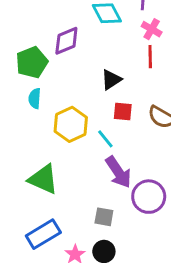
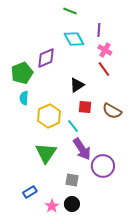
red line: (150, 57) -> (104, 69), turned -35
green triangle: (43, 179) -> (46, 153), moved, turned 40
blue rectangle: (43, 234) -> (30, 192), size x0.6

